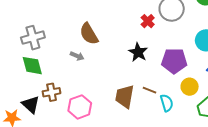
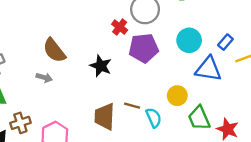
black star: (138, 52) -> (101, 66), moved
purple pentagon: (174, 61) -> (144, 48), moved

